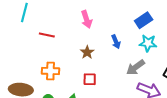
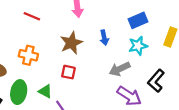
cyan star: (148, 43) -> (138, 46), turned -30
brown star: (87, 52) -> (71, 43), size x1.5

